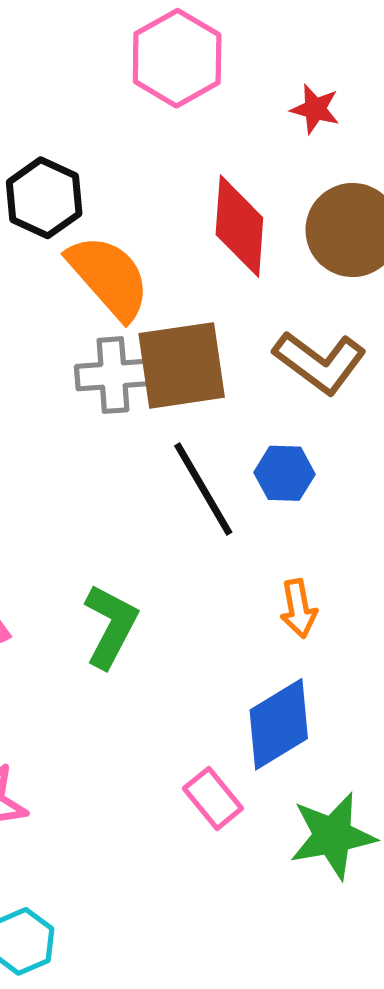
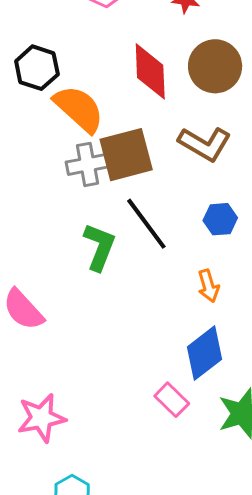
blue hexagon: (285, 473) -> (220, 219), moved
green L-shape: (111, 626) -> (99, 247), moved

